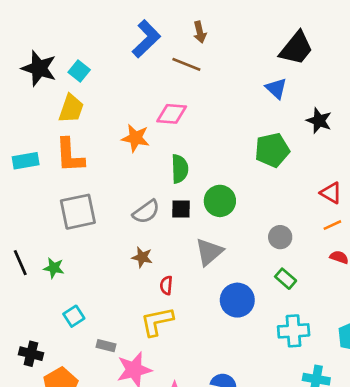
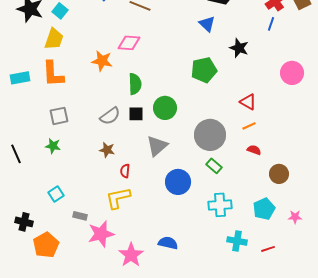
gray square: (78, 212) -> (59, 116), size x0.7
gray circle: (280, 237) -> (210, 135), size x1.8
green star: (54, 268) -> (53, 146), moved

